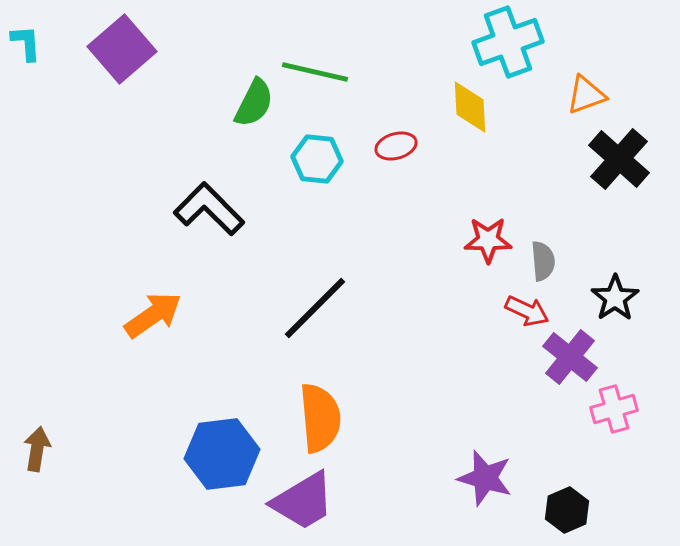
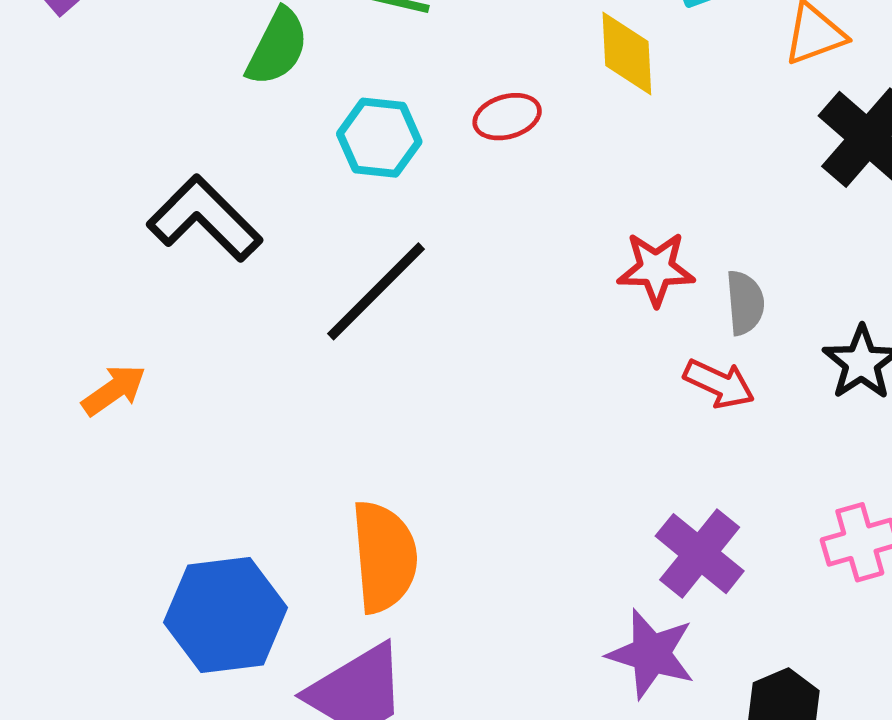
black line: (315, 308) -> (376, 291), moved
orange arrow: (153, 315) -> (114, 390), size x0.7
purple cross: (570, 357) -> (700, 554), moved

